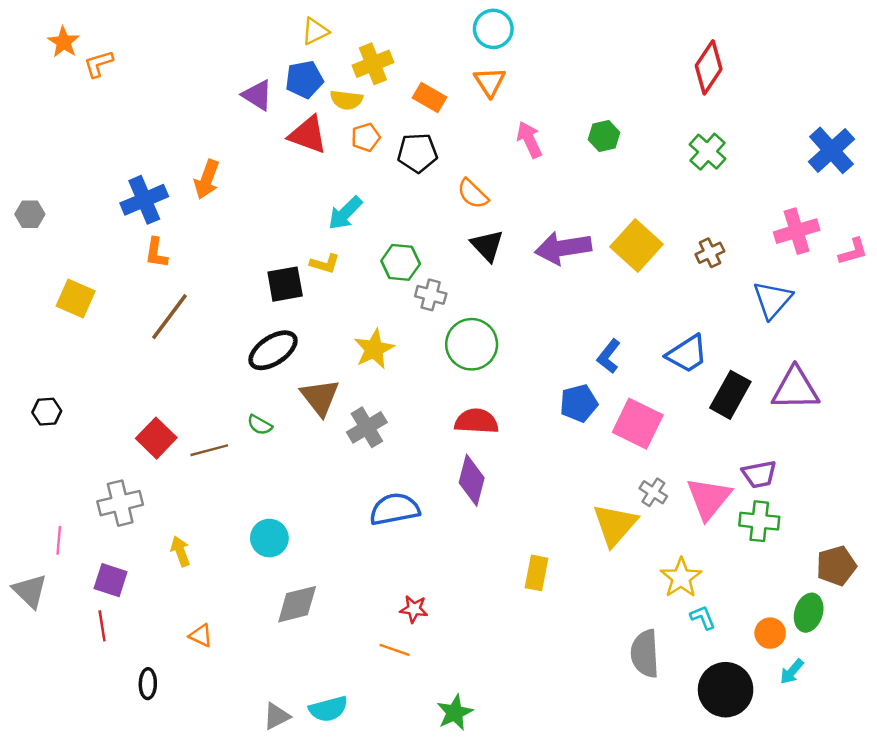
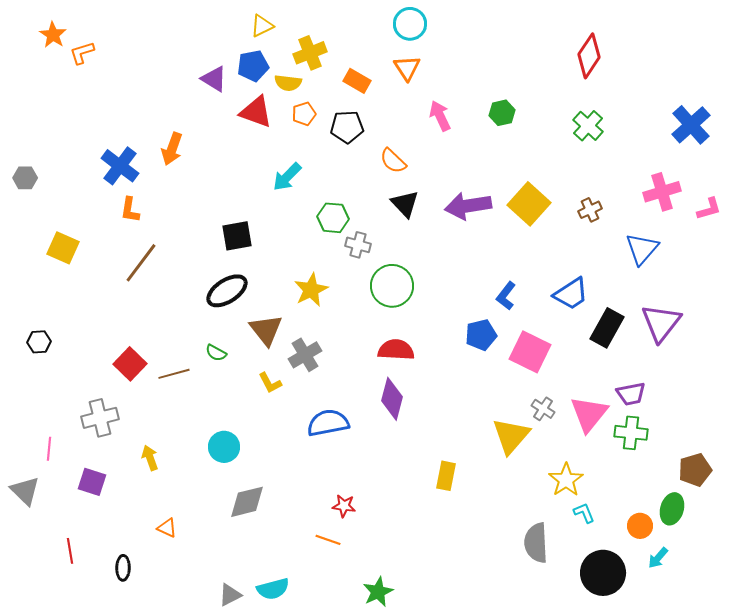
blue cross: (144, 200) -> (120, 166), turned -30
yellow L-shape: (325, 264) -> (270, 383), moved, turned 45
purple triangle: (795, 389) -> (661, 323), turned -51
red line: (102, 626) -> (70, 551), moved

